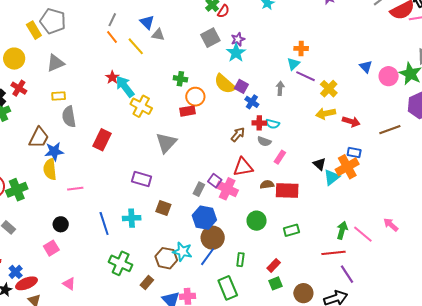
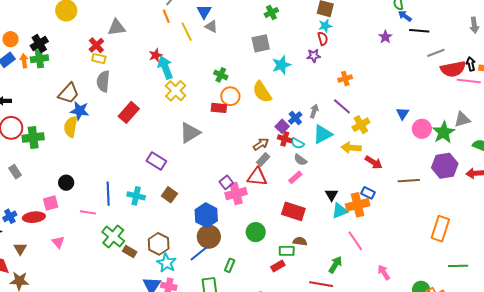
red semicircle: (223, 11) -> (323, 39), moved, turned -64
purple star: (238, 39) -> (314, 56), moved
orange cross: (301, 48) -> (345, 78), turned -32
gray triangle: (55, 63) -> (117, 27), moved
cyan triangle: (293, 64) -> (323, 134), moved, size x1.5
purple square: (241, 86) -> (282, 126), moved
red cross: (19, 88) -> (96, 45), moved
blue cross: (252, 102) -> (295, 118), moved
gray semicircle: (264, 141) -> (300, 160), moved
brown semicircle: (267, 185) -> (300, 241), moved
pink line: (75, 189) -> (88, 212), moved
gray rectangle: (199, 189) -> (263, 159), moved
pink cross: (227, 189) -> (236, 194), turned 35
pink line: (363, 234) -> (355, 241), moved
cyan star: (182, 252) -> (166, 263), moved
red rectangle: (274, 265) -> (278, 266), moved
red ellipse: (26, 283) -> (34, 217), moved
brown rectangle: (147, 283) -> (130, 252), moved, turned 64

